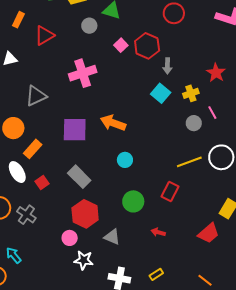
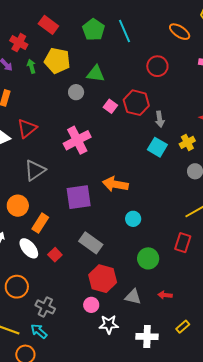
red triangle: (44, 35) -> (27, 128), moved
gray cross: (26, 215) -> (45, 307), moved
red arrow: (158, 232) -> (165, 295), moved

